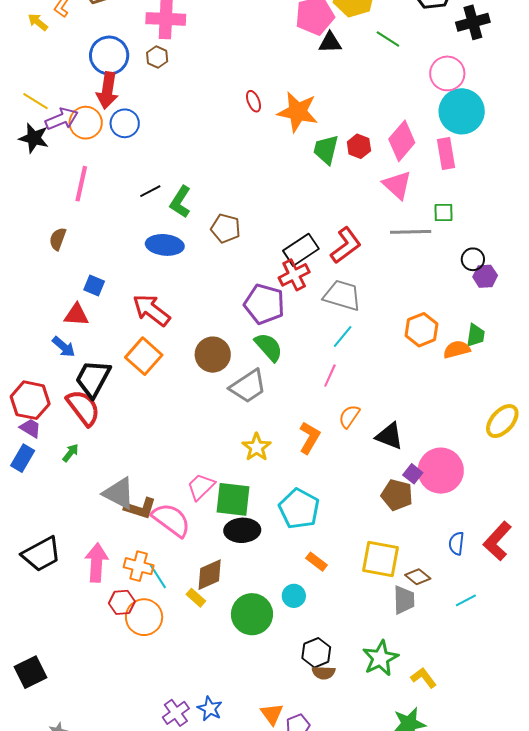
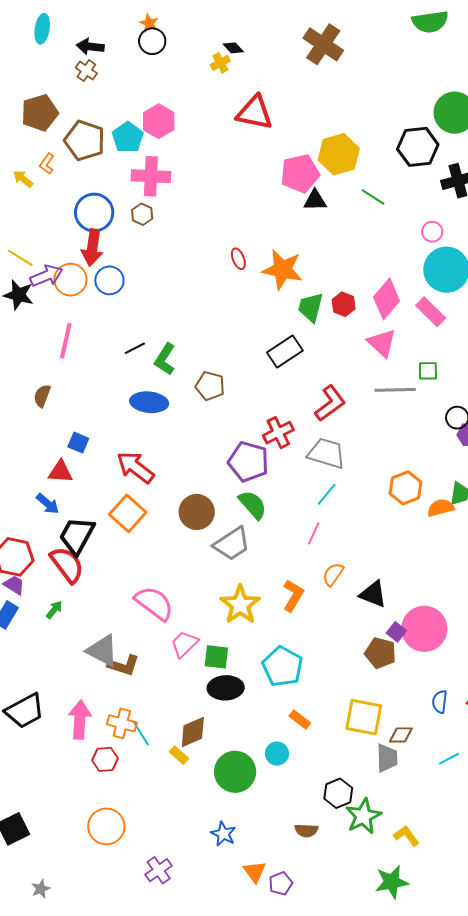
pink circle: (447, 73) -> (432, 232), size x0.6
pink rectangle: (446, 154) -> (431, 312), turned -36
black rectangle: (301, 250) -> (285, 352), moved
yellow star: (257, 447) -> (240, 605), size x1.4
green square: (233, 499) -> (216, 657), size x0.7
pink semicircle: (171, 520) -> (154, 603), moved
brown diamond: (418, 577) -> (401, 735), turned -40
orange circle: (144, 617) -> (106, 826), moved
black hexagon: (316, 653) -> (338, 793), moved
blue star: (210, 709) -> (223, 834), moved

